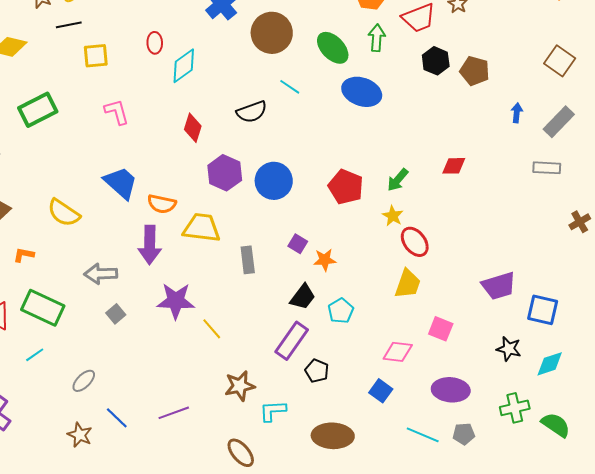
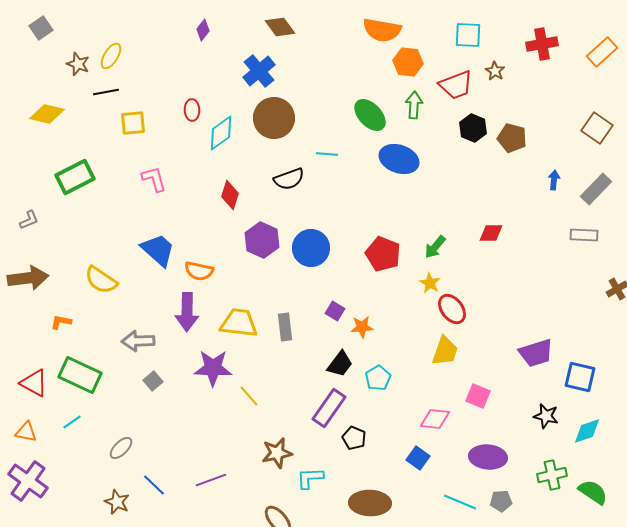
brown circle: (272, 33) -> (274, 118), moved
cyan line: (290, 87) -> (327, 154), turned -30
yellow trapezoid: (202, 228) -> (239, 323), moved

